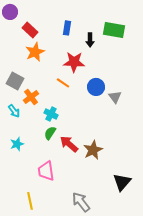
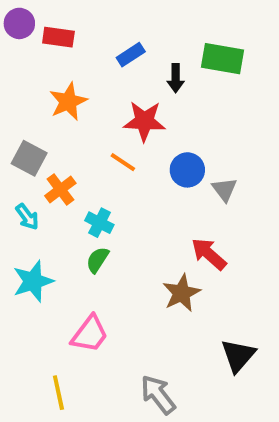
blue rectangle: (67, 28) -> (131, 55), turned 48
red rectangle: (30, 30) -> (58, 37), moved, turned -35
cyan star: (17, 144) -> (33, 281), size x1.5
red arrow: (69, 144) -> (209, 254), moved
pink trapezoid: (46, 171) -> (90, 334), turned -135

